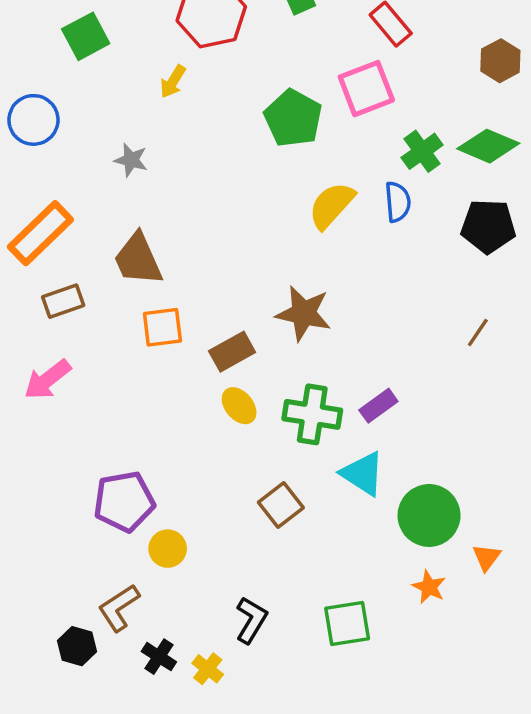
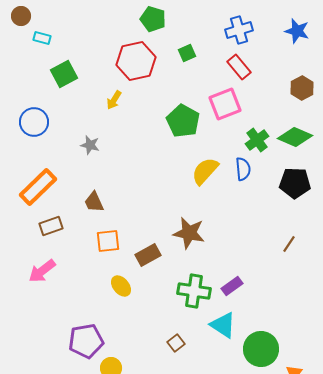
brown trapezoid: (138, 259) -> (94, 202), size x0.7
yellow ellipse: (239, 406) -> (121, 286), moved
brown square: (281, 505) -> (176, 343), size x0.7

